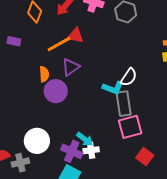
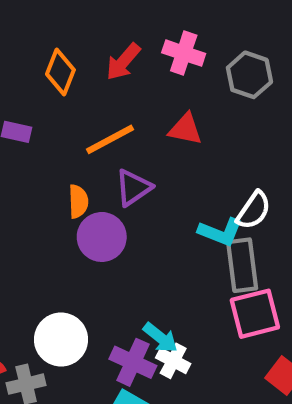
red triangle: (75, 36) -> (185, 129), moved
white cross: (91, 150) -> (173, 361), turned 35

